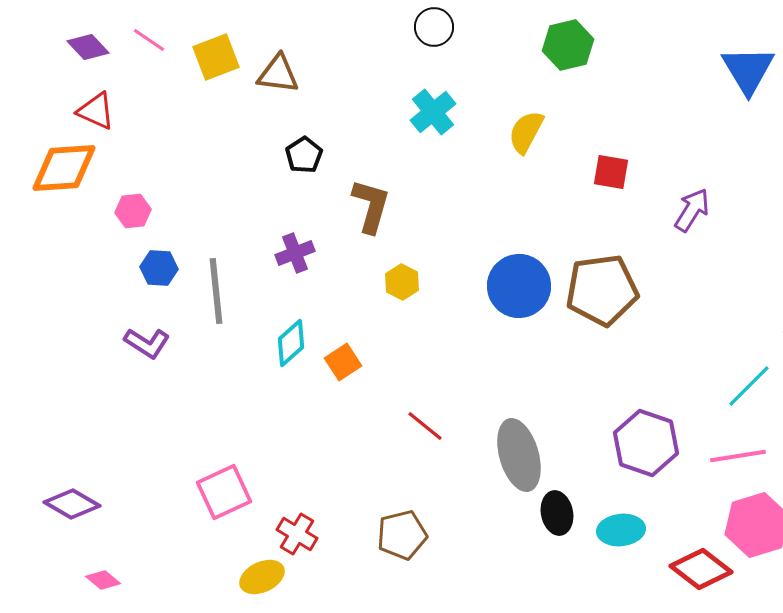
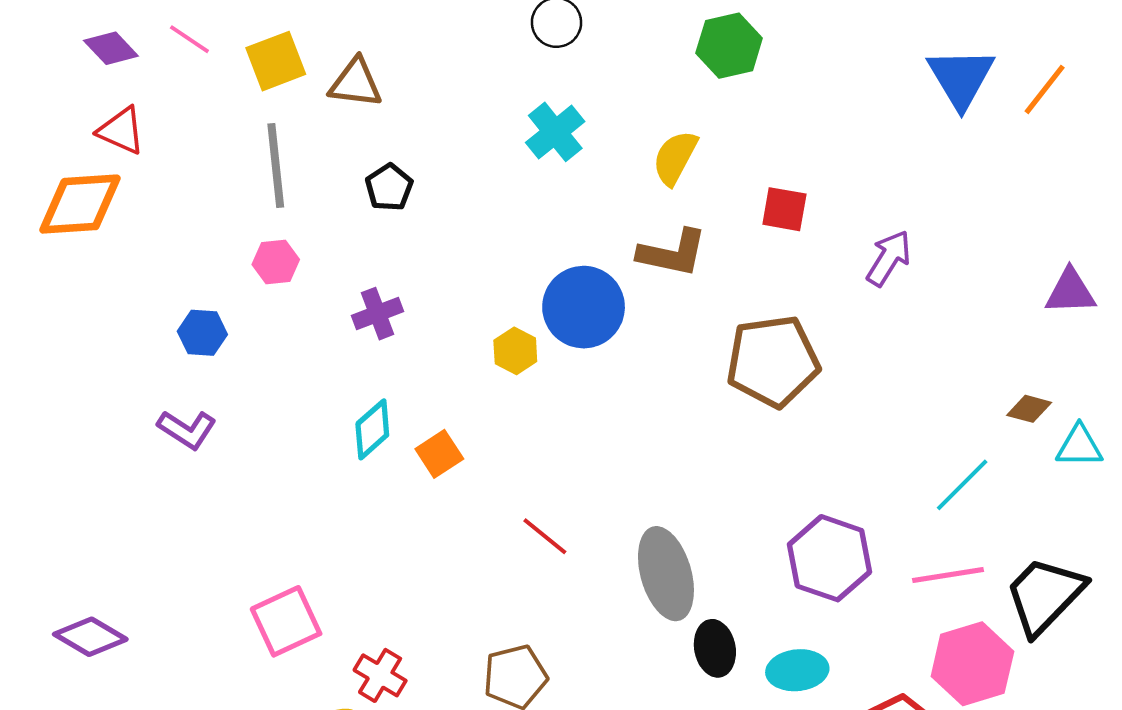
brown L-shape: (371, 206) -> (672, 253), moved, turned 86
pink hexagon: (133, 211) -> (276, 262), moved
blue circle: (519, 286) -> (584, 307), moved
gray line: (216, 291) -> (276, 165), moved

